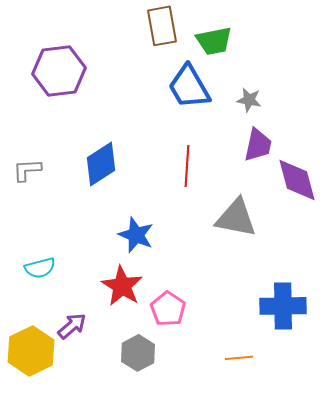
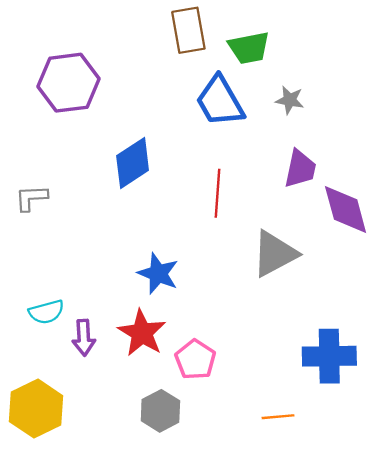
gray star: (249, 100) -> (290, 100), moved
blue diamond: (101, 164) -> (133, 163), moved
gray triangle: (236, 218) -> (275, 254), turned -39
purple arrow: (72, 326) -> (84, 338), moved, turned 128

